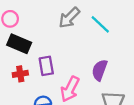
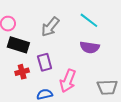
gray arrow: (69, 18) -> (50, 27), moved
purple semicircle: (100, 70) -> (90, 47), moved, turned -96

